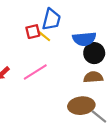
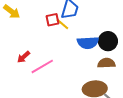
blue semicircle: (84, 39) -> (88, 43), moved
pink line: (35, 72) -> (42, 66), moved

